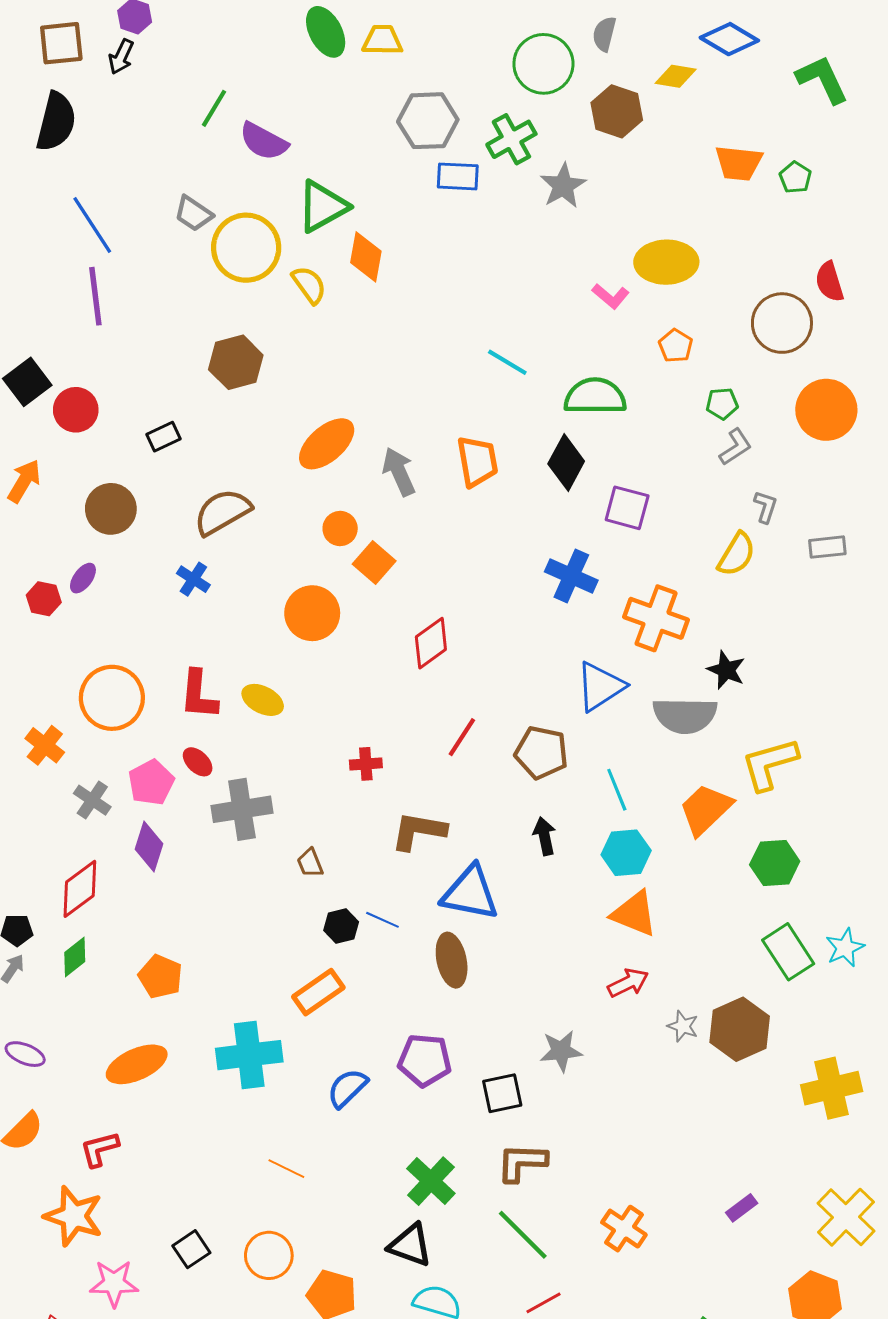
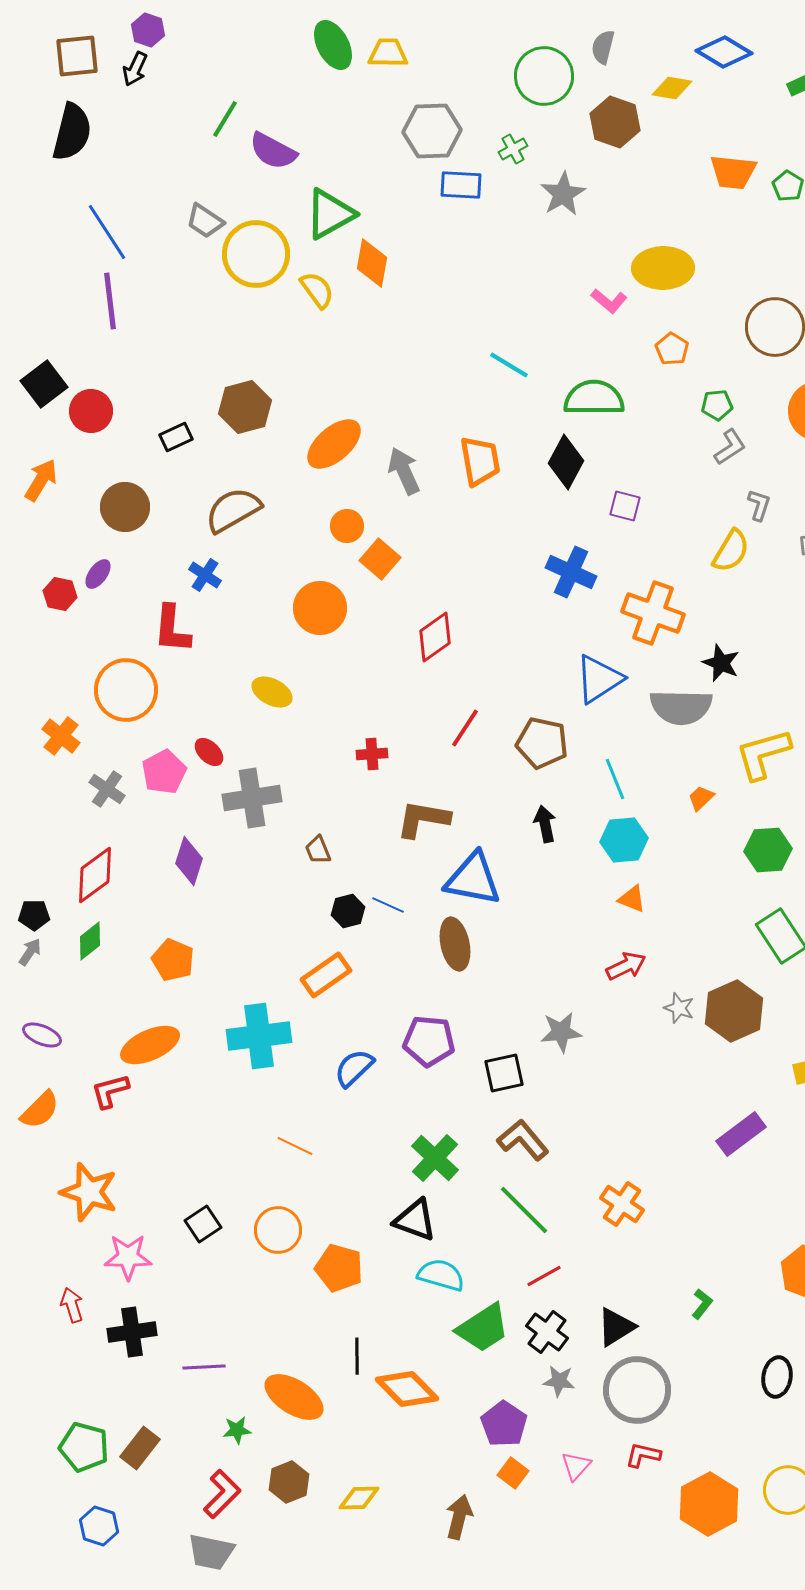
green cross: (511, 139) -> (513, 149), size x0.6
brown hexagon: (236, 362) -> (245, 407), moved
purple square: (627, 508) -> (625, 506), size x0.7
red L-shape: (199, 695) -> (172, 629), moved
orange trapezoid: (706, 809) -> (701, 798), size x0.5
purple diamond: (149, 847) -> (189, 861), moved
orange triangle: (634, 914) -> (632, 899), size x0.6
red L-shape: (99, 1149) -> (110, 1091), moved
brown L-shape: (522, 1162) -> (523, 1140), turned 48
purple rectangle: (742, 1208) -> (741, 1134), moved, size x1.6

